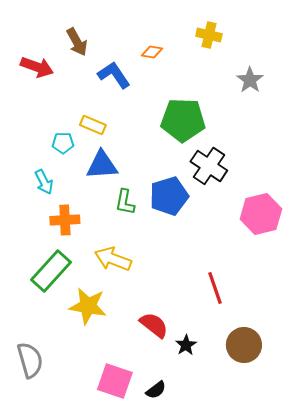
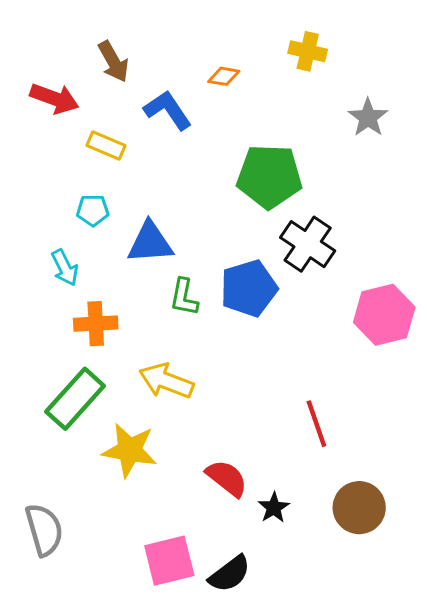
yellow rectangle: (93, 125) -> (106, 145), moved
pink square: (115, 381) -> (169, 561), turned -33
black semicircle: (156, 390) -> (230, 574), size x1.4

